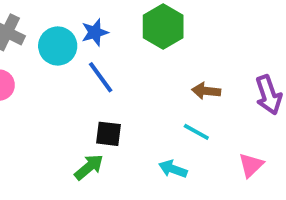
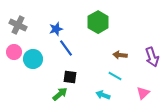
blue star: (95, 32) -> (56, 29), moved
cyan circle: (58, 46) -> (33, 59), moved

